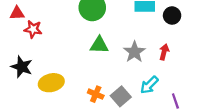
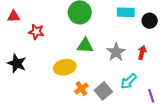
red star: (33, 29) -> (36, 32), moved
yellow ellipse: (51, 83) -> (65, 67), moved
orange cross: (96, 94) -> (81, 88), turned 32

